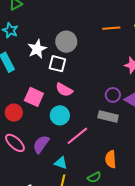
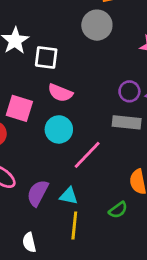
gray circle: (66, 42) -> (97, 25), moved
purple semicircle: (41, 144) -> (38, 193), moved

